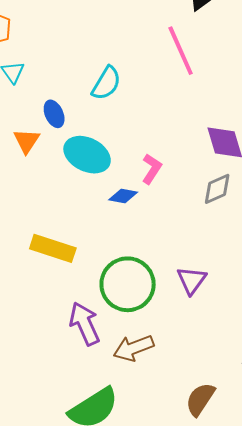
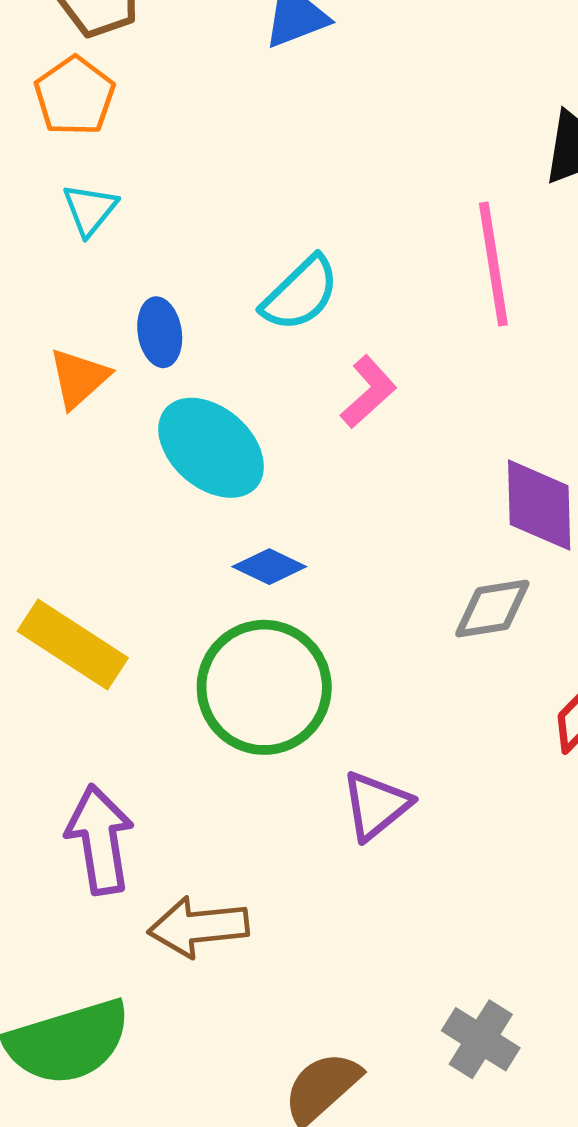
pink L-shape: (152, 169) -> (368, 392), moved
green circle: (128, 284) -> (264, 687), moved

